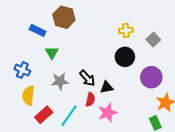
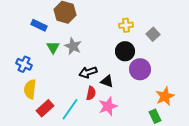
purple circle: (151, 77) -> (140, 69), moved
black arrow: (87, 78) -> (88, 72), turned 114
gray star: (60, 81) -> (73, 46), moved, turned 30
black triangle: (107, 87) -> (107, 81), turned 32

